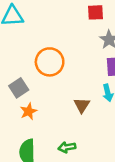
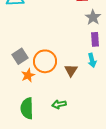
orange circle: (50, 62) -> (45, 61), moved

